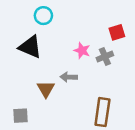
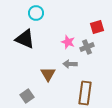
gray arrow: (69, 77) -> (70, 64), moved
brown triangle: (46, 89) -> (48, 74), moved
gray square: (20, 116) -> (27, 96), moved, turned -32

